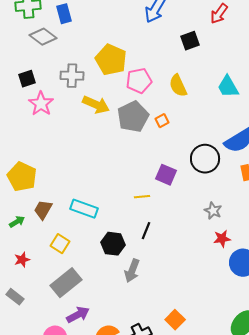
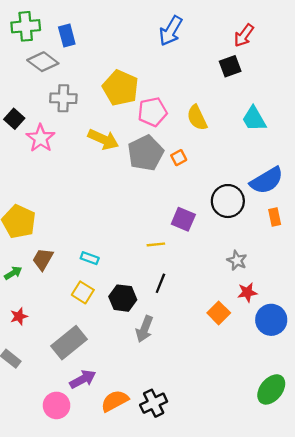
black square: (190, 41) -> (230, 66), moved
gray cross: (72, 76) -> (63, 98), moved
black square: (27, 79) -> (14, 119), moved, turned -30
cyan rectangle: (84, 209) -> (90, 258), size x0.6
yellow square: (60, 244) -> (83, 292), moved
orange square: (175, 320) -> (219, 313), moved

